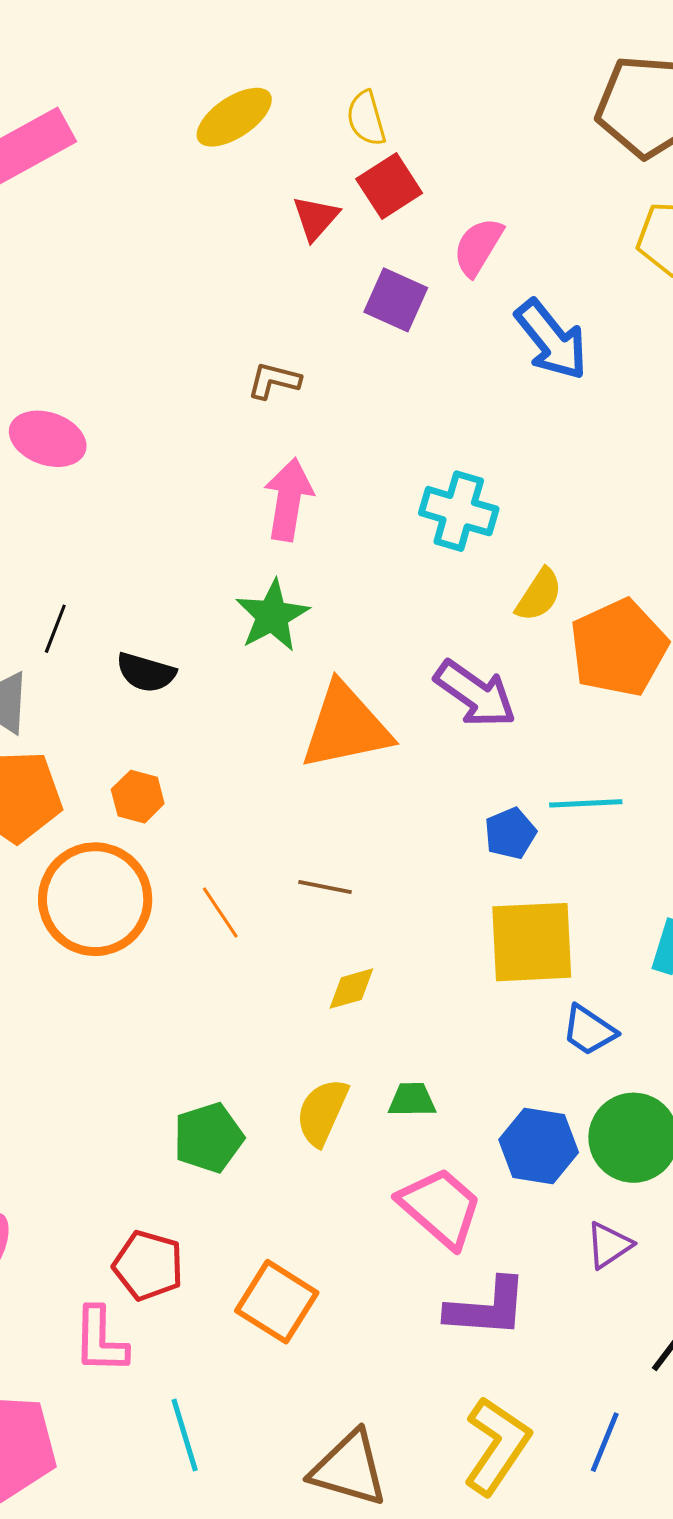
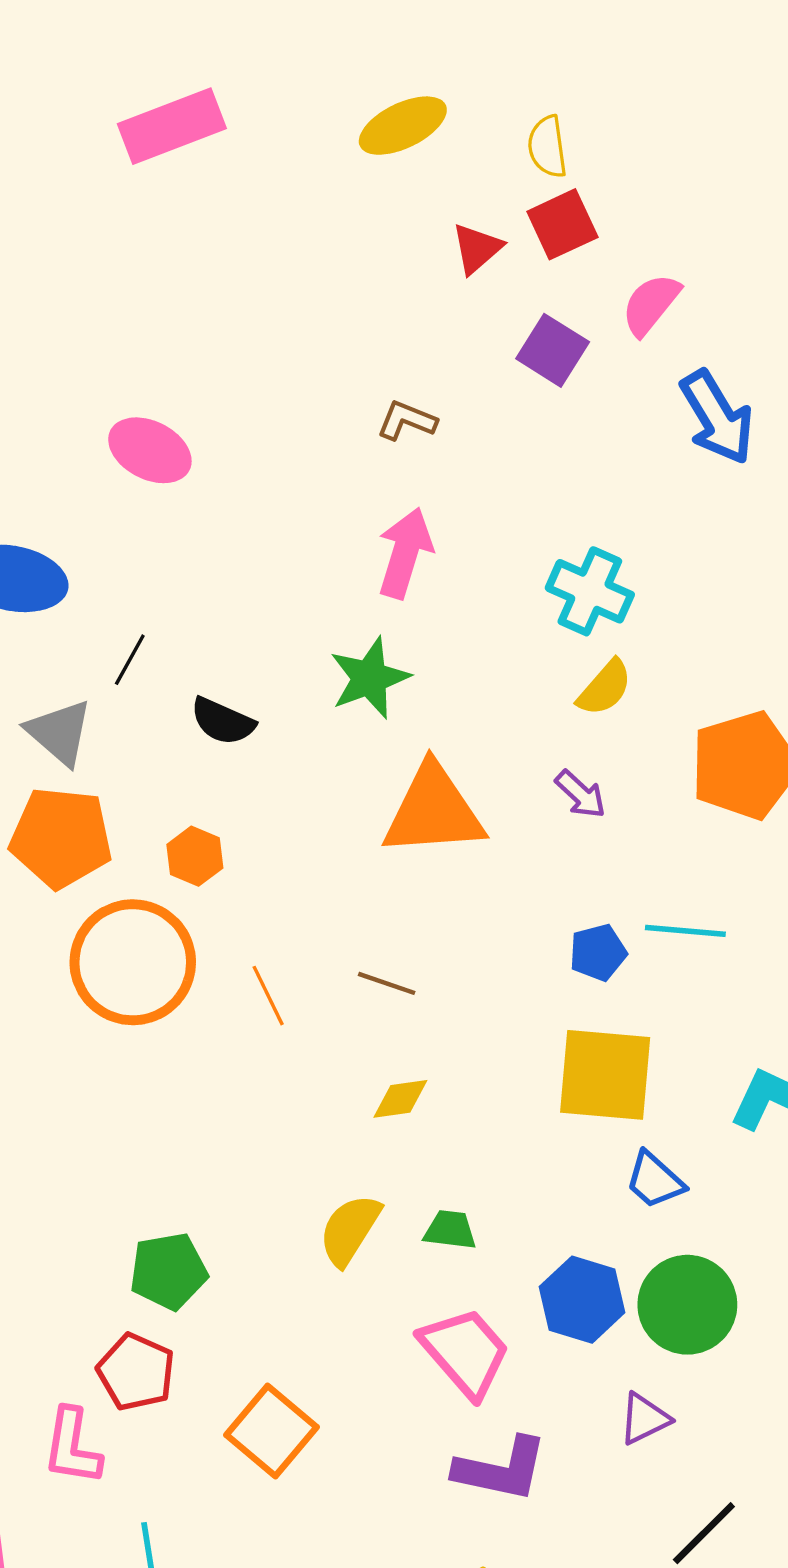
yellow semicircle: (539, 595) -> (605, 688), moved
purple arrow: (475, 694) -> (581, 794), size x0.6
green pentagon: (208, 1138) -> (168, 1271), moved

